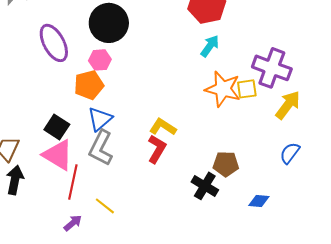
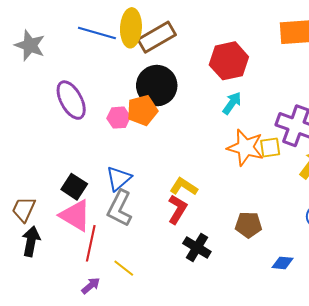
black circle: (109, 23) -> (157, 86), moved
orange pentagon: (89, 85) -> (142, 110), moved
black cross: (205, 186) -> (197, 247), moved

